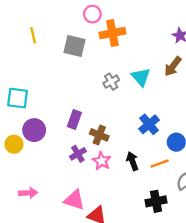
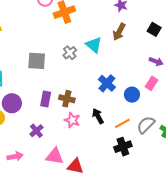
gray square: (75, 46) -> (37, 61), moved
purple rectangle: (74, 119) -> (46, 99), moved
purple cross: (78, 154) -> (36, 131), moved
orange line: (160, 163) -> (122, 123), moved

